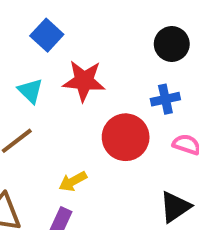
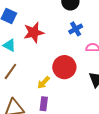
red circle: (126, 137) -> (64, 67), moved

